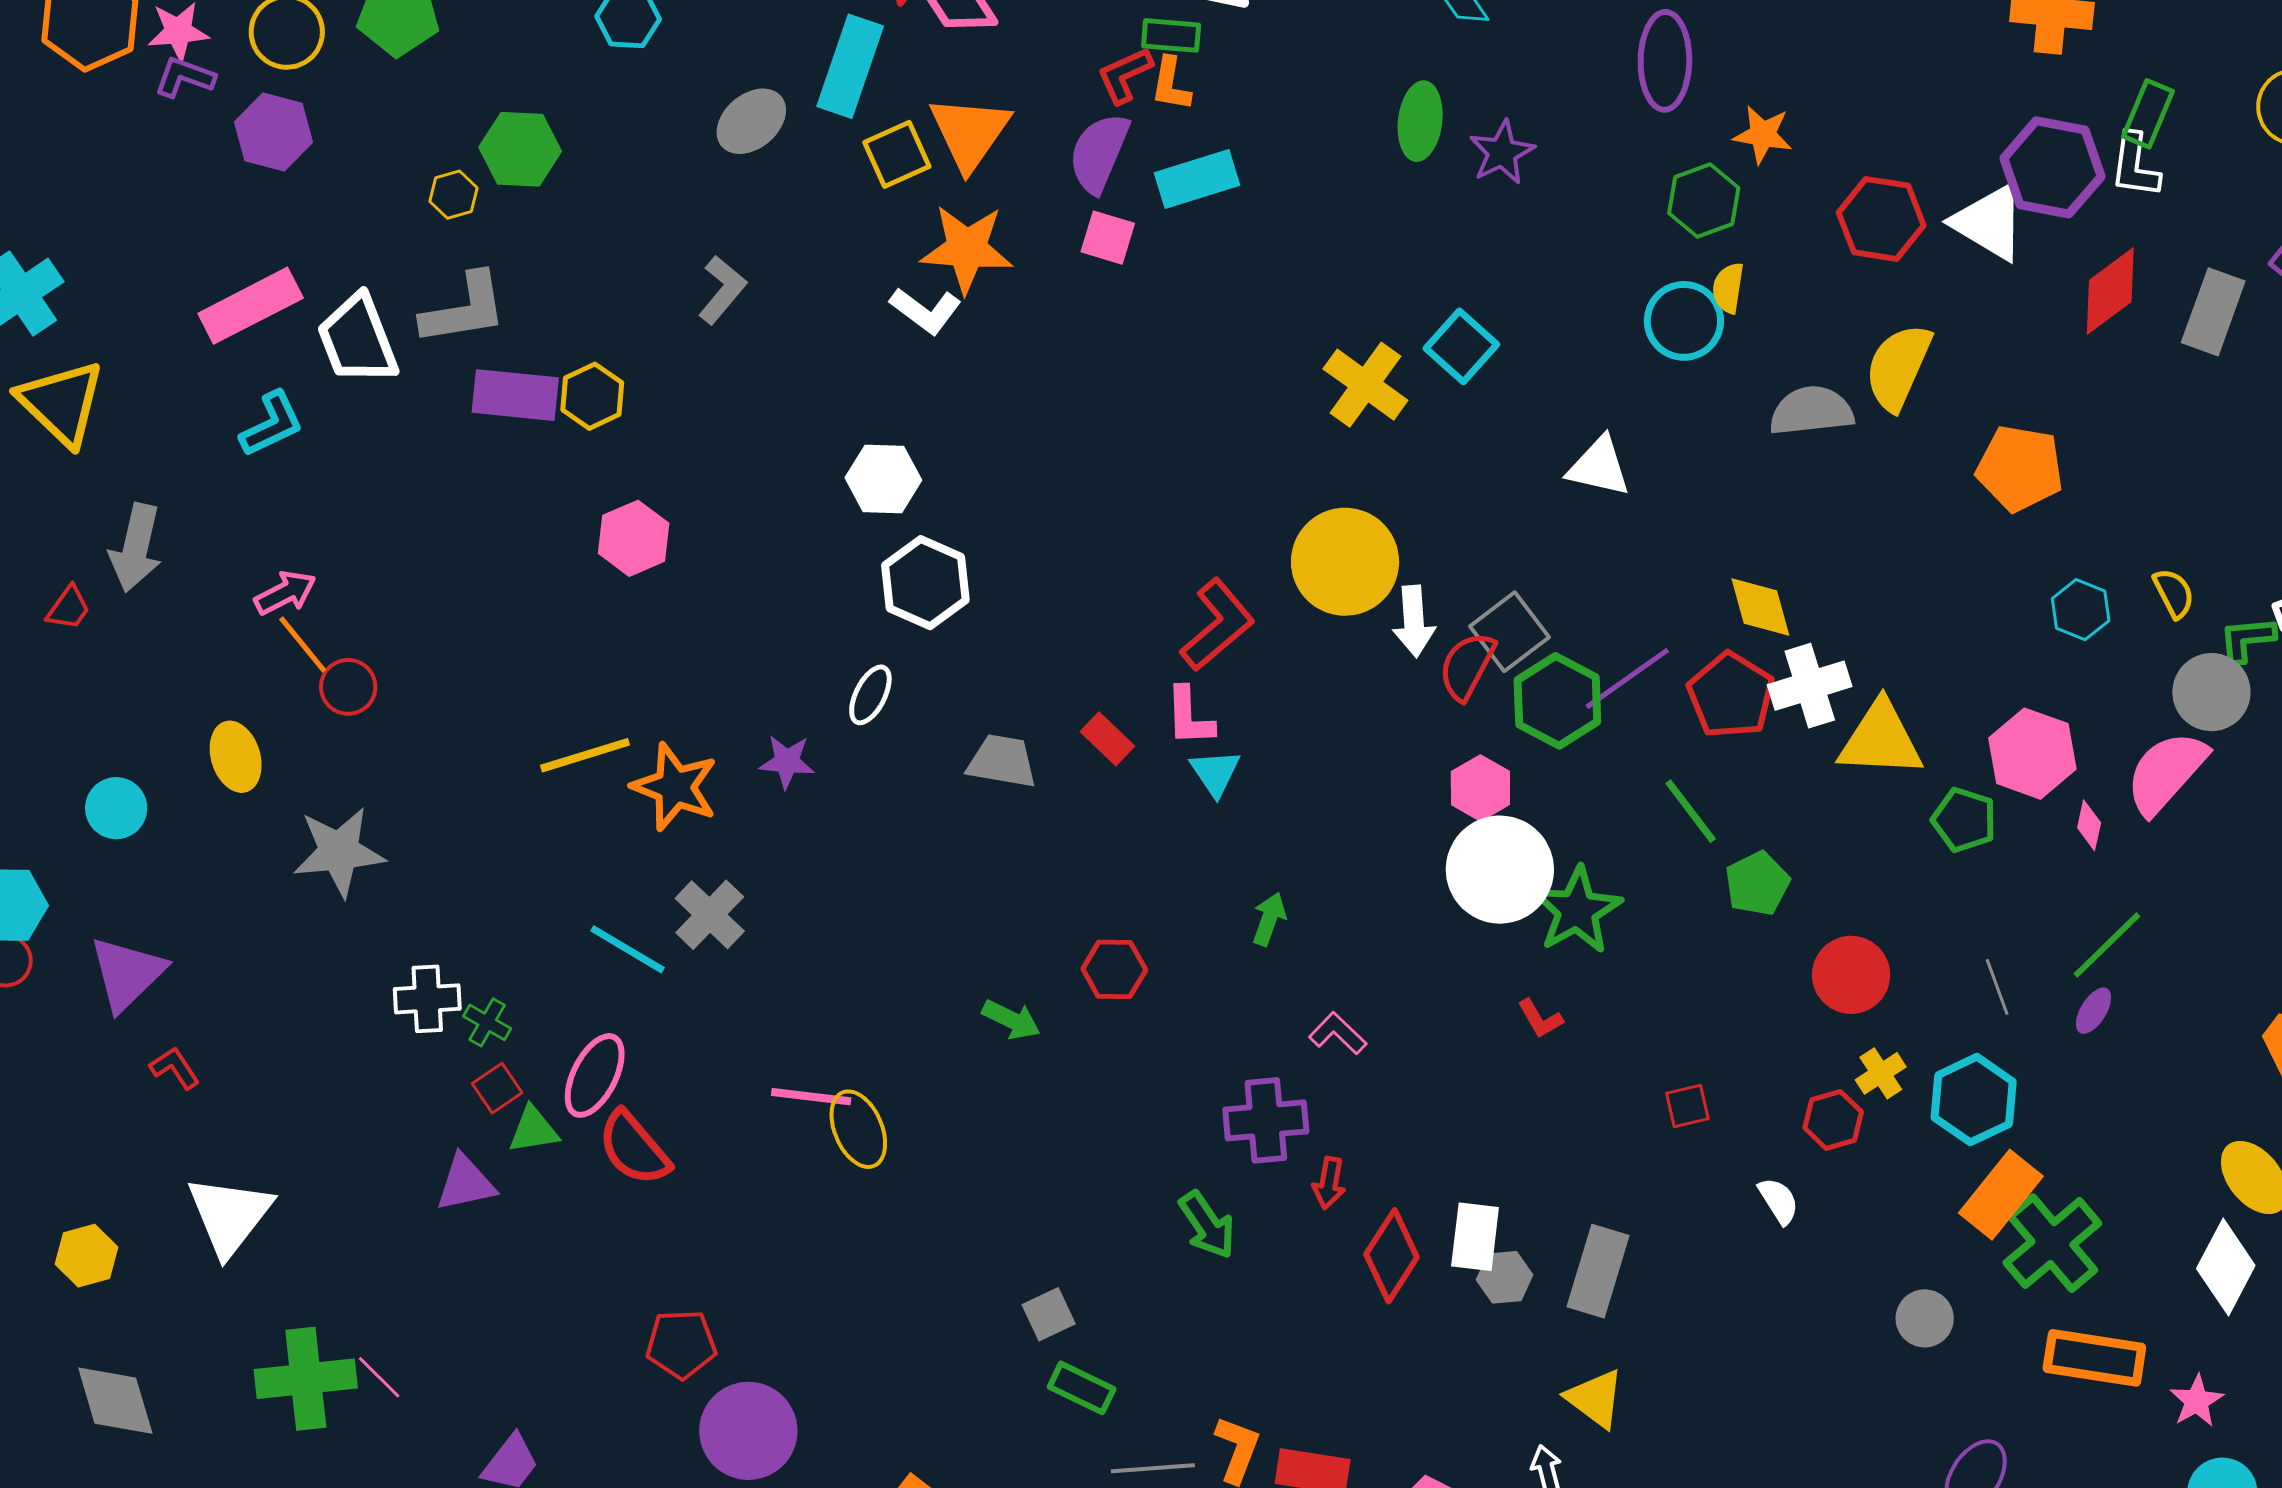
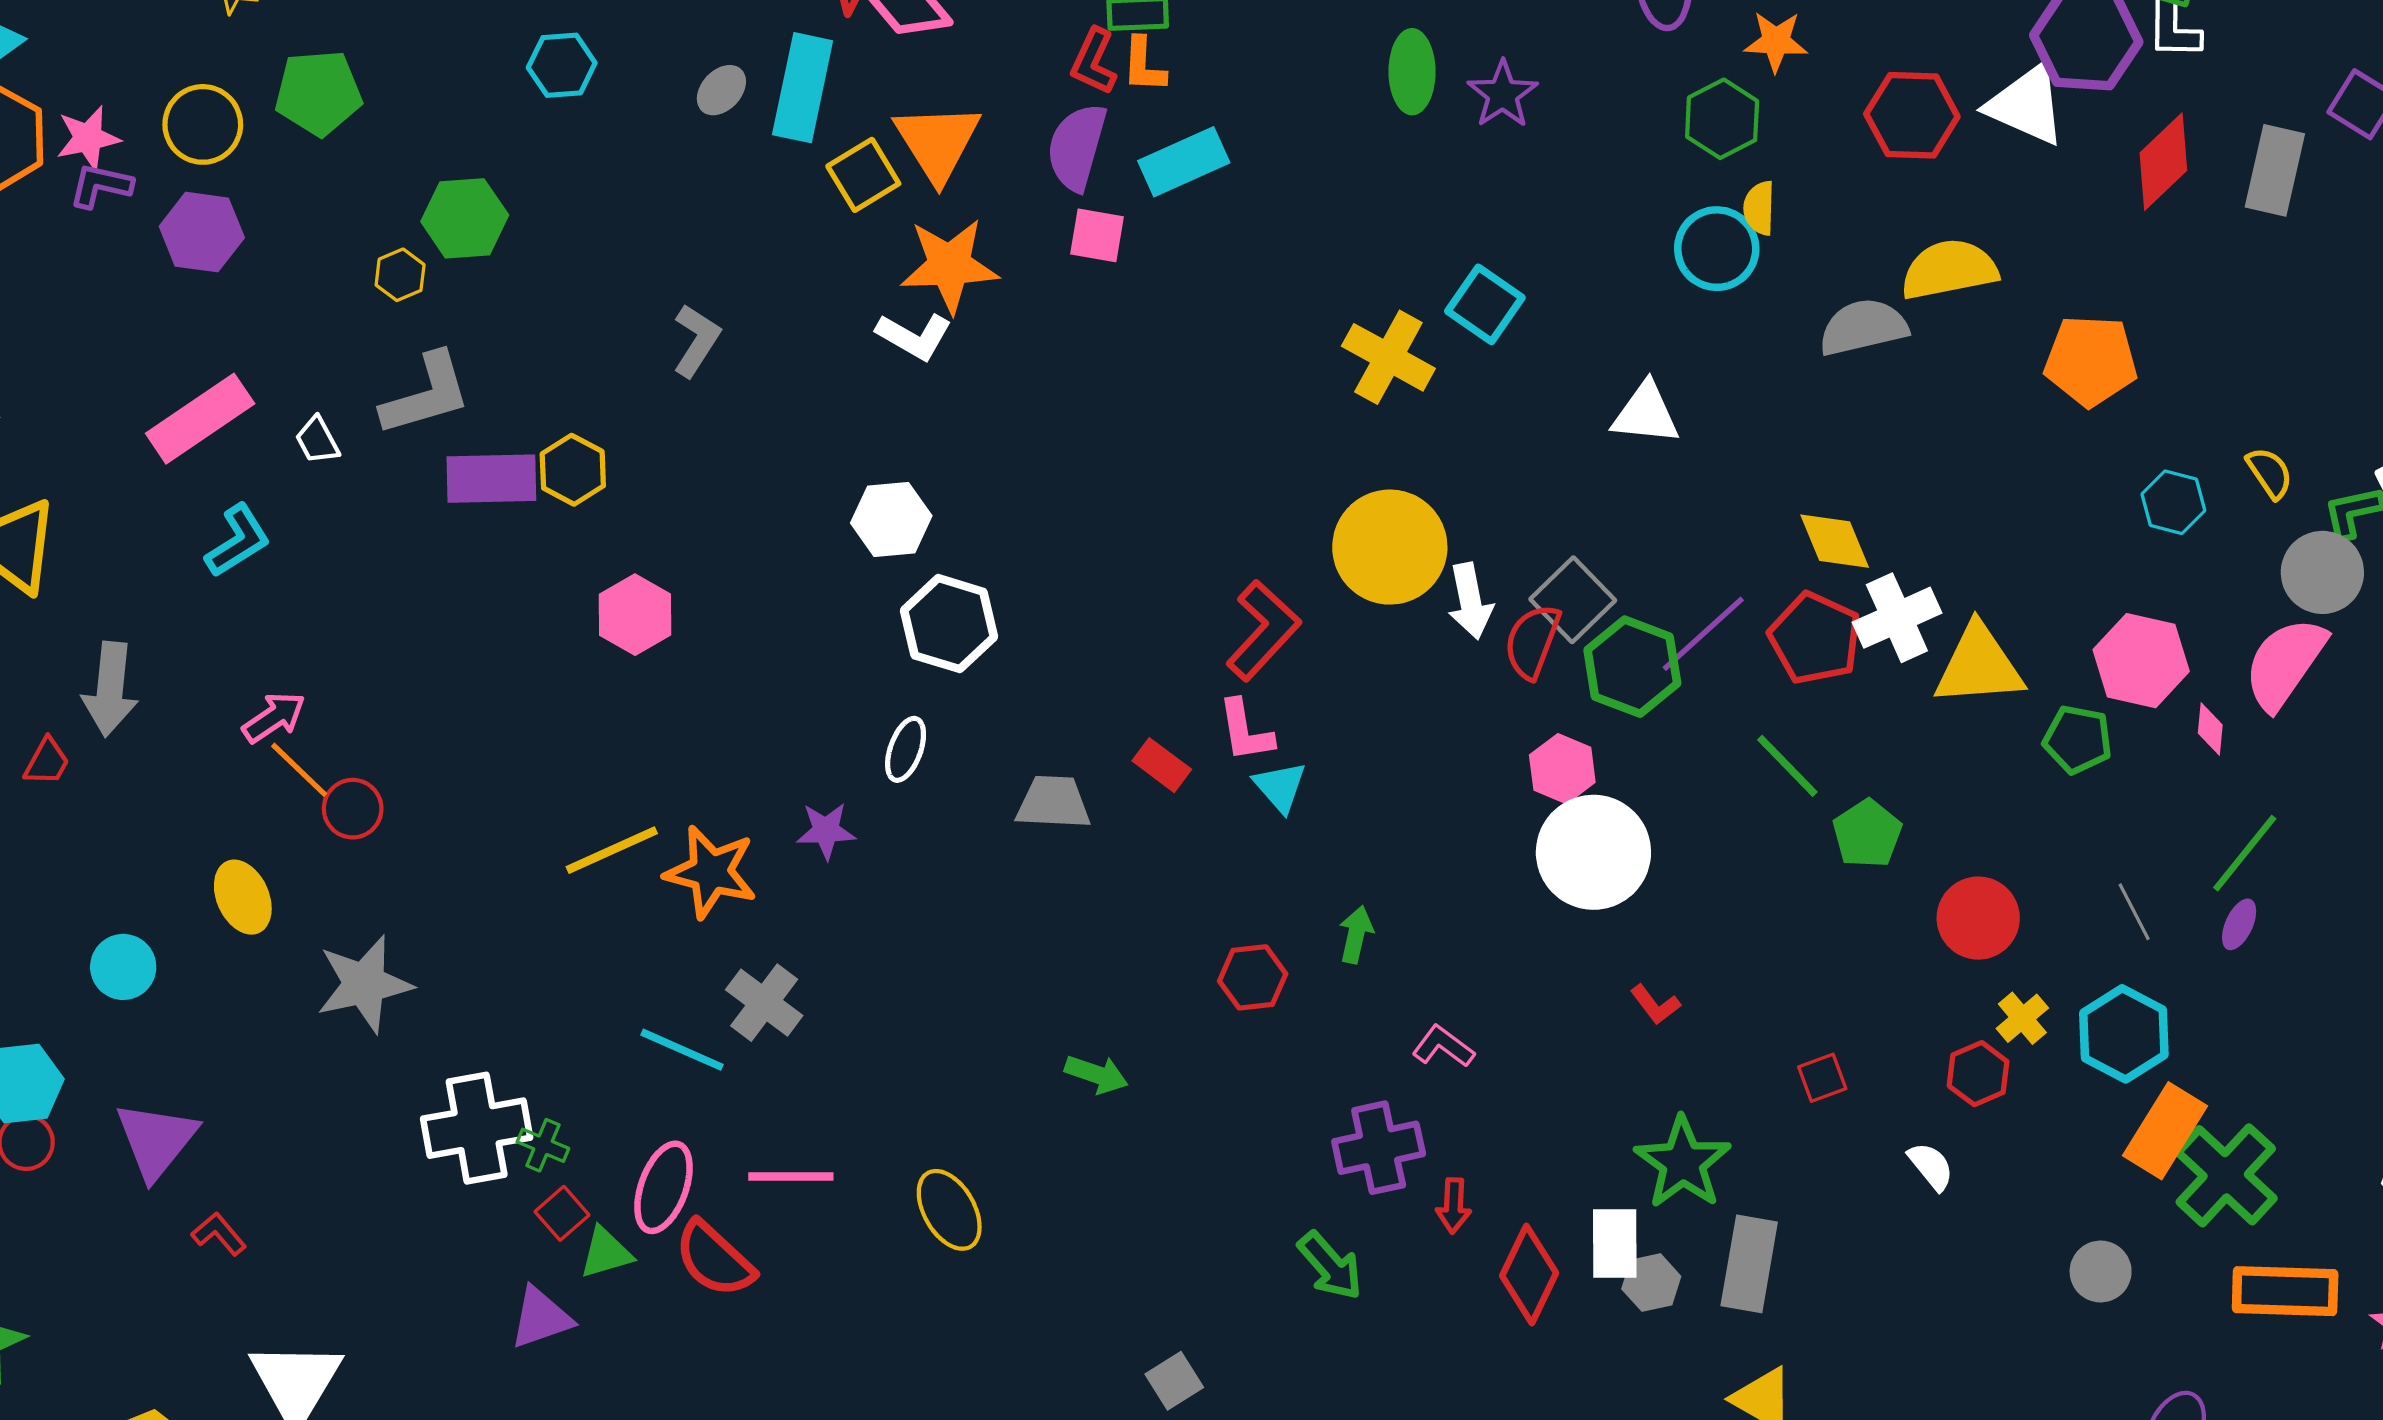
red L-shape: (1125, 75) -> (1094, 61), turned -34
gray ellipse: (751, 121) -> (721, 90), moved, size x0.7
white trapezoid: (357, 339) -> (317, 440), size x0.5
yellow semicircle: (1898, 367) -> (1949, 270), turned 62
green star: (1577, 910) -> (1683, 1163), moved
red hexagon: (1114, 969) -> (1253, 977), moved
white cross: (427, 999) -> (477, 1128), size x1.5
pink line: (811, 1097) -> (791, 1177), moved

